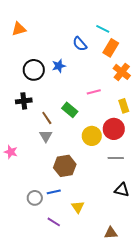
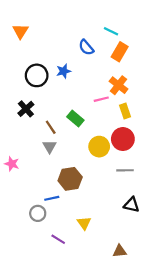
orange triangle: (19, 29) -> (20, 31), turned -42
orange cross: (122, 72) -> (119, 85), moved
black cross: (24, 101) -> (26, 109), turned -35
yellow rectangle: (124, 106) -> (125, 111), moved
blue line: (54, 192) -> (52, 198), moved

